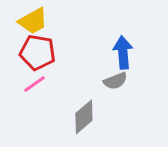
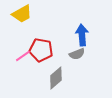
red pentagon: (37, 52) -> (41, 50), moved

